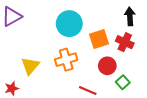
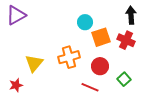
cyan circle: (69, 24) -> (85, 22), moved, size x0.6
red circle: (107, 66) -> (100, 66), moved

